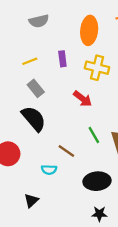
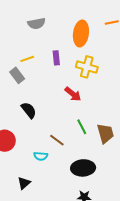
gray rectangle: (36, 88) -> (17, 75), moved
black semicircle: (34, 119) -> (29, 110), size x0.7

